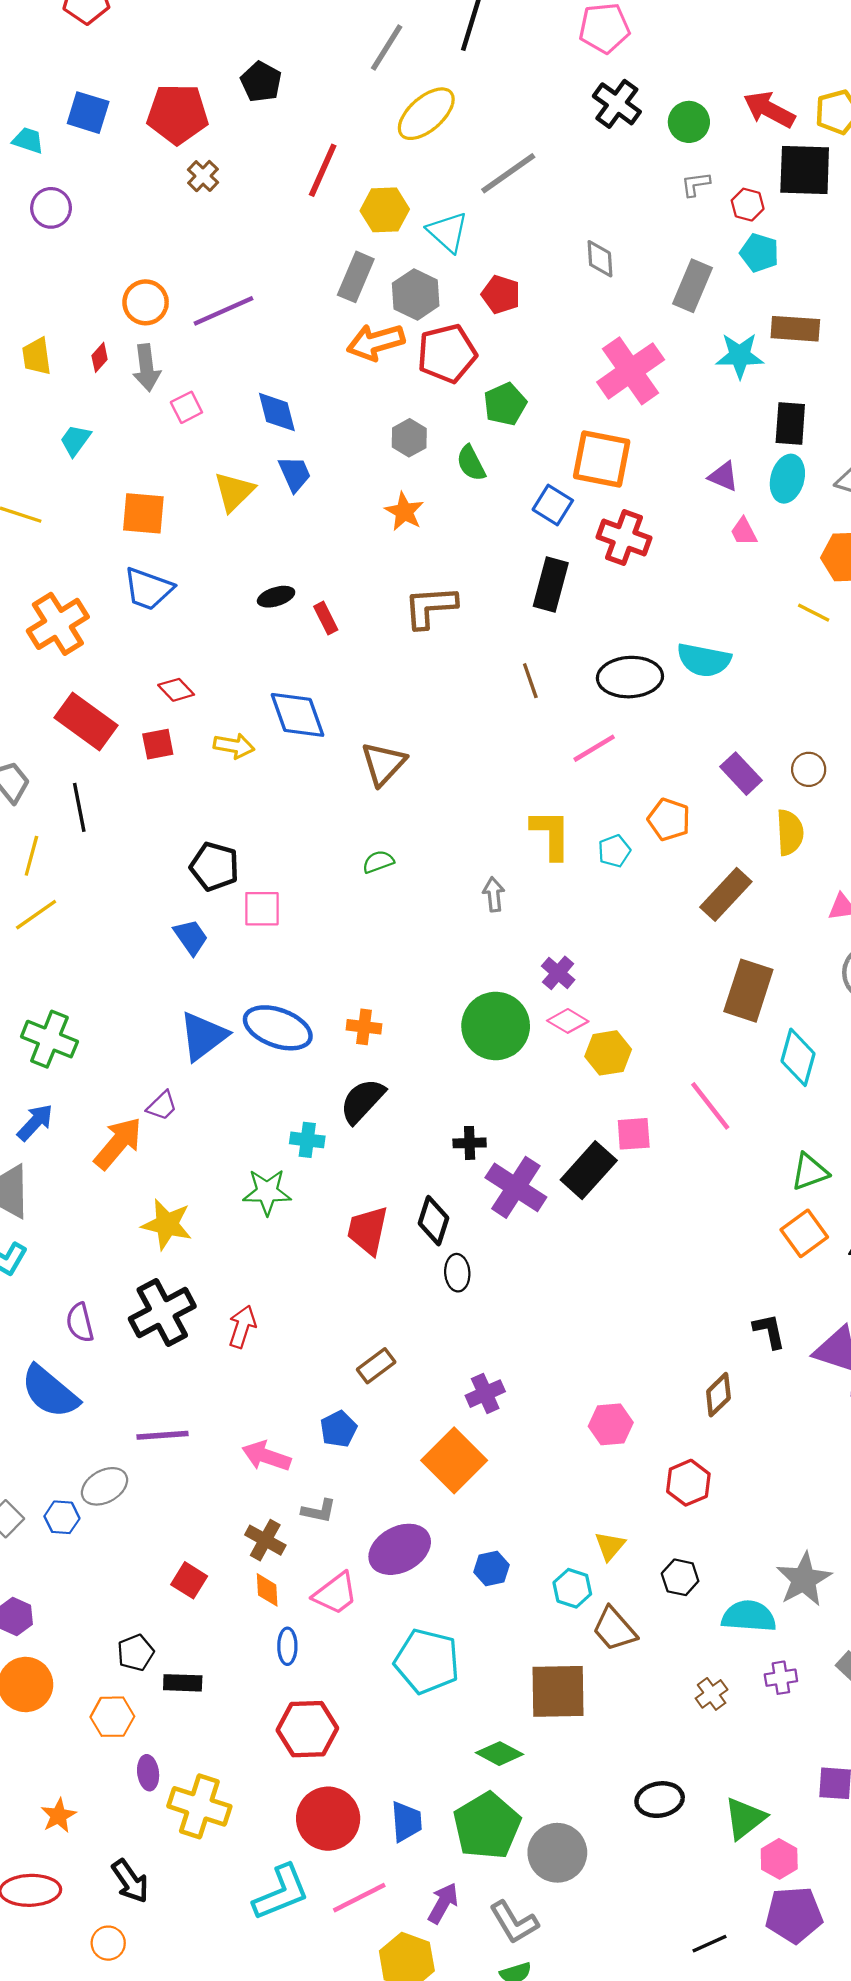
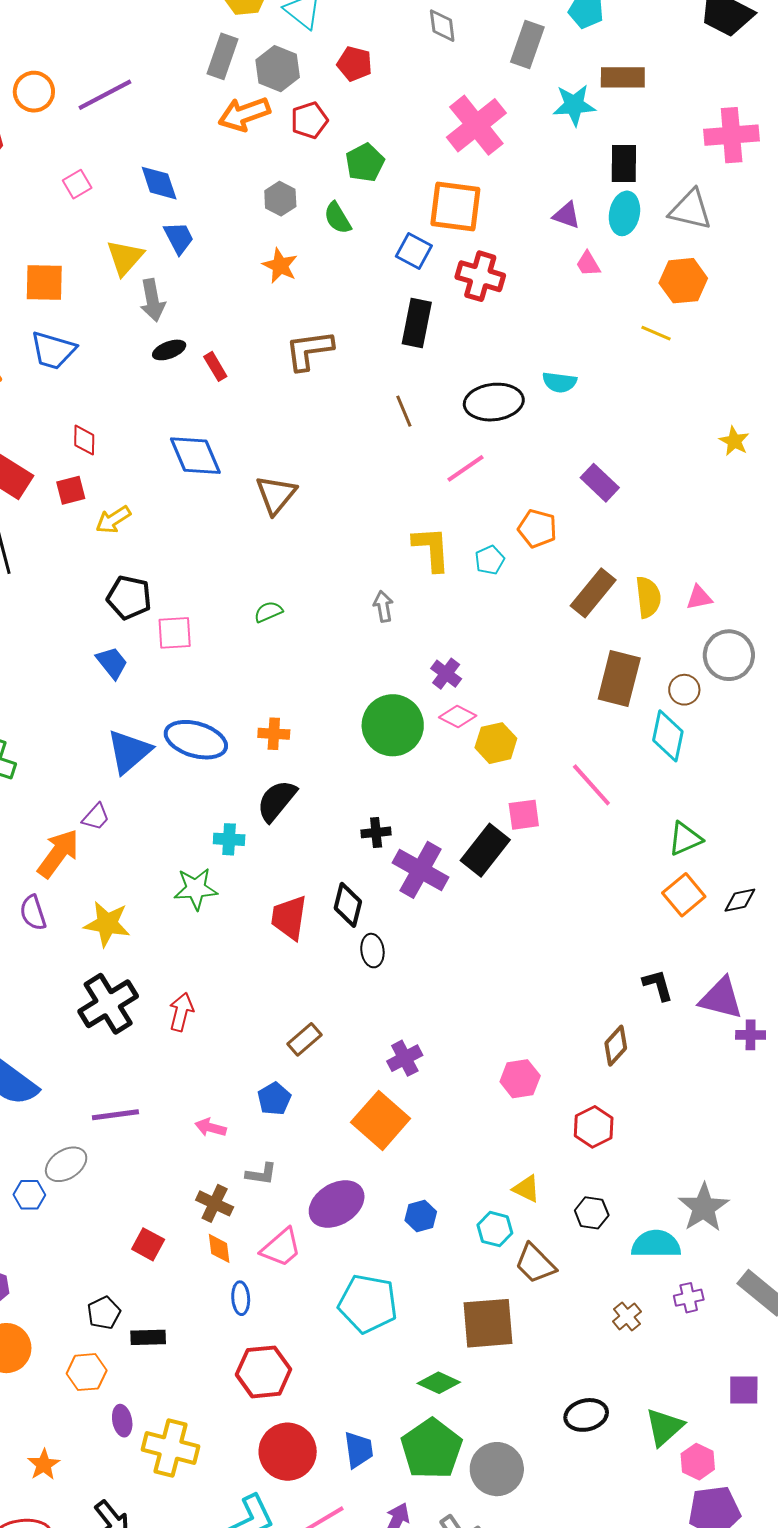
red pentagon: (447, 354) -> (309, 120), size x0.7
gray arrow: (147, 368) -> (152, 300), moved
cyan semicircle: (704, 660) -> (560, 382), size x0.7
red diamond: (176, 690) -> (84, 440), turned 48
yellow arrow: (234, 746) -> (113, 520), moved, turned 141
brown circle: (809, 769) -> (684, 690), moved
yellow semicircle: (790, 832) -> (648, 597), moved
green semicircle: (378, 862) -> (268, 612), moved
purple semicircle: (80, 1323) -> (33, 913), moved
pink arrow: (266, 1456) -> (211, 1128), size x0.7
yellow triangle: (610, 1546) -> (526, 1189), turned -40

